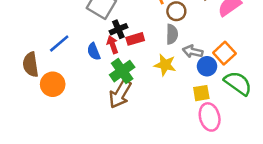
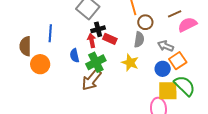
red rectangle: (135, 39) -> (110, 39), turned 32
blue line: (59, 43) -> (50, 33), turned -54
blue semicircle: (94, 51) -> (75, 55), moved
gray arrow: (193, 51) -> (165, 46), moved
yellow square: (201, 93) -> (168, 91), moved, size x1.5

